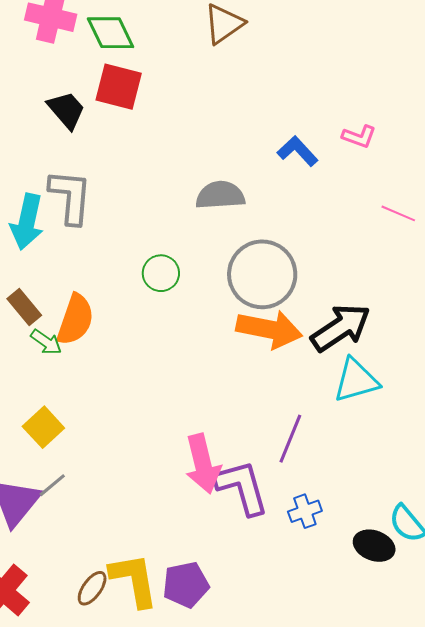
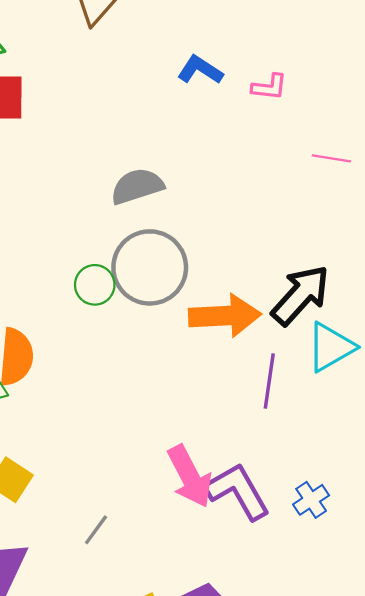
blue L-shape: (298, 151) -> (200, 70), moved
gray circle: (262, 274) -> (150, 267), moved
purple line: (290, 439) -> (269, 381), moved
gray line: (52, 485) -> (96, 530), moved

